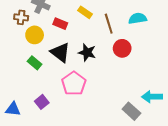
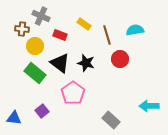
green rectangle: (35, 63) -> (35, 73), size x1.5
gray rectangle: (131, 111) -> (111, 120), moved

